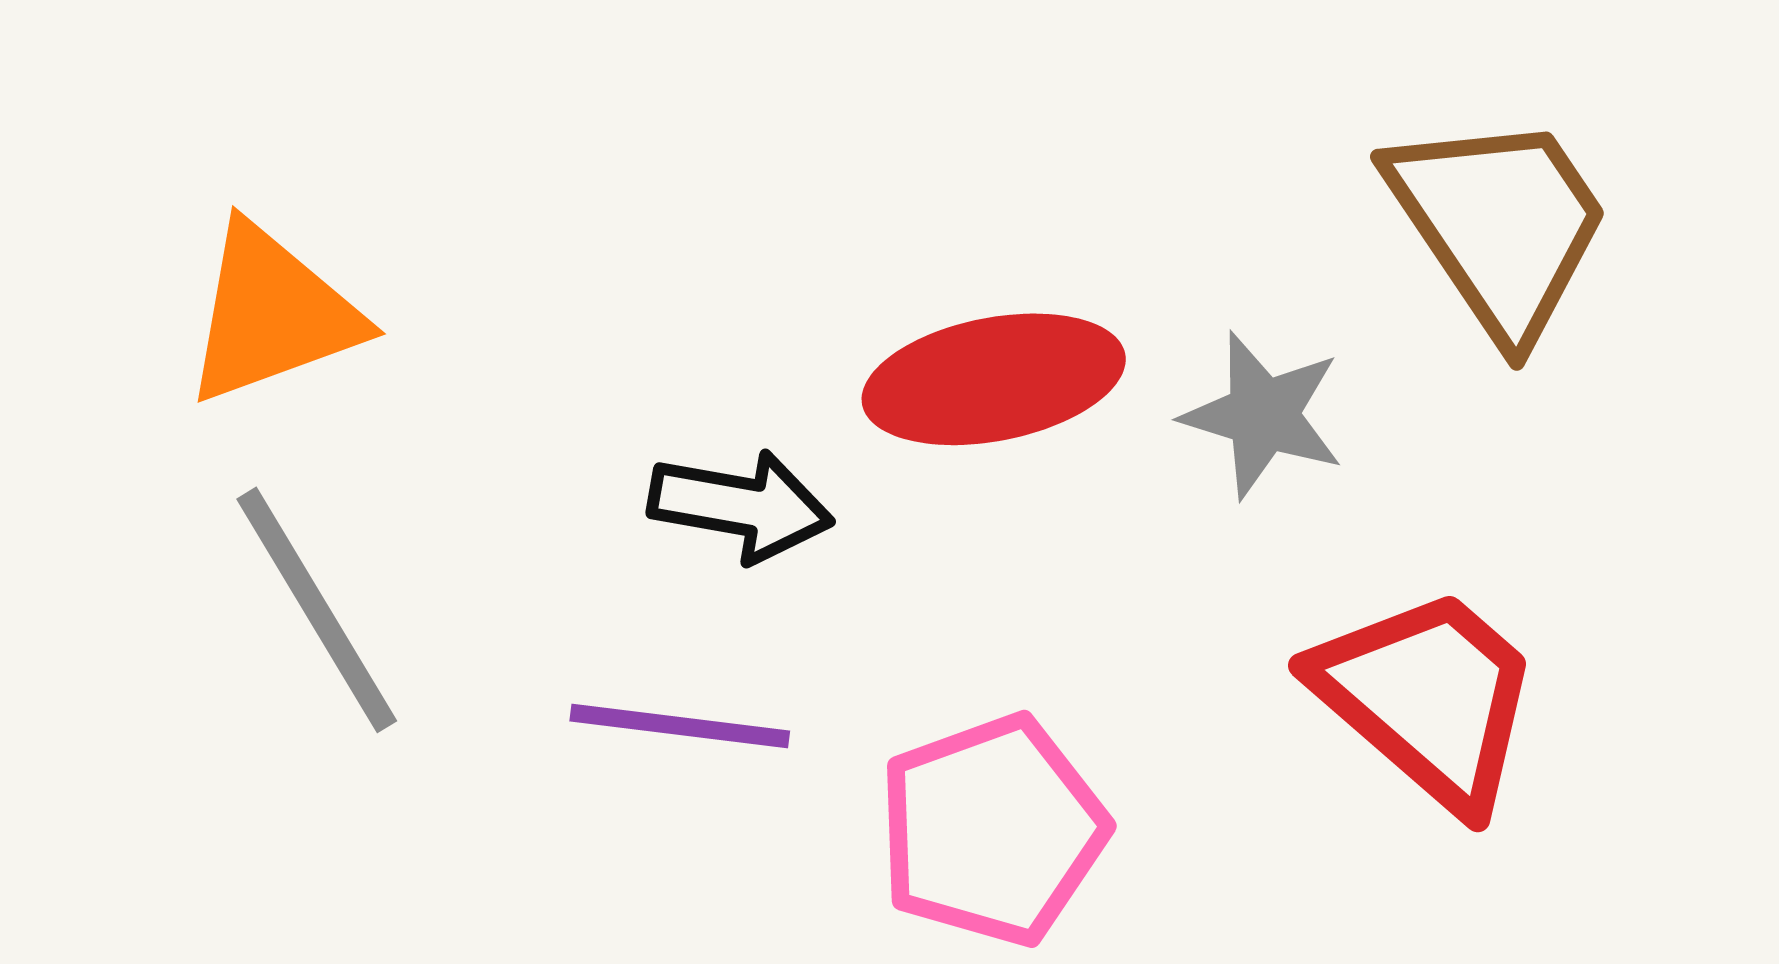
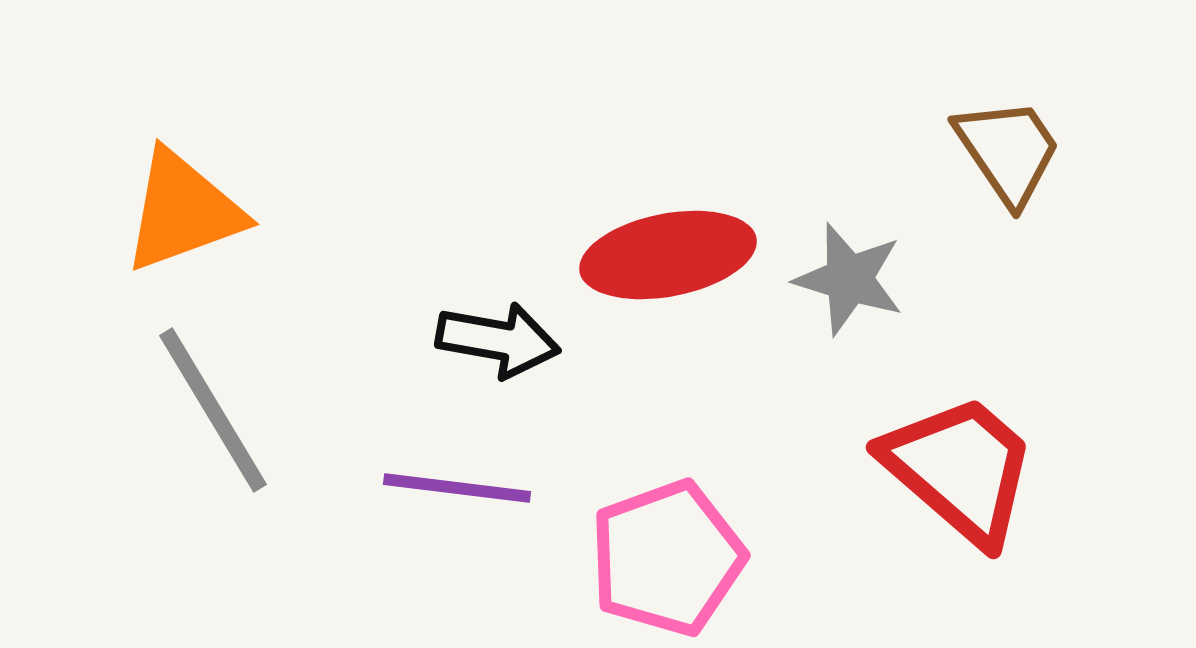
brown trapezoid: (1499, 225) -> (1008, 151), size x0.7

